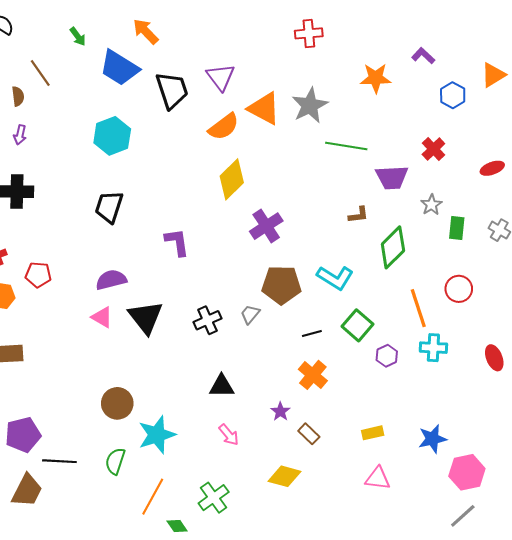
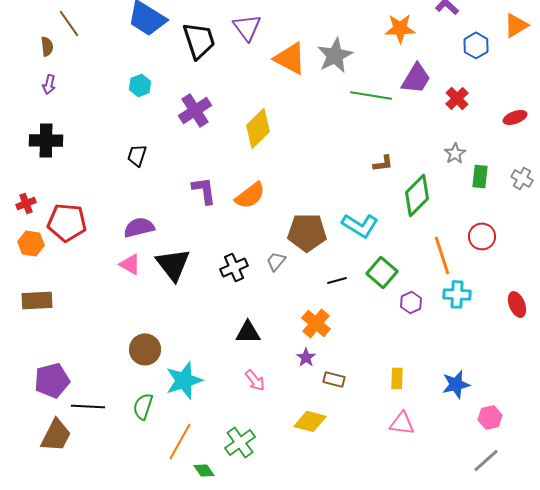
orange semicircle: (224, 127) -> (250, 195), moved
cyan hexagon: (112, 136) -> (140, 85), size x0.6
purple trapezoid: (392, 177) -> (416, 78), moved, turned -56
black trapezoid: (109, 207) -> (137, 155), size x0.7
purple cross: (266, 226) -> (195, 110), moved
red pentagon: (38, 275) -> (67, 222), size x1.5
orange cross: (313, 375) -> (316, 323), moved
yellow rectangle: (373, 433) -> (397, 378), turned -75
brown rectangle: (309, 434) -> (334, 379), turned -30
pink hexagon: (467, 472) -> (490, 417), size x0.7

